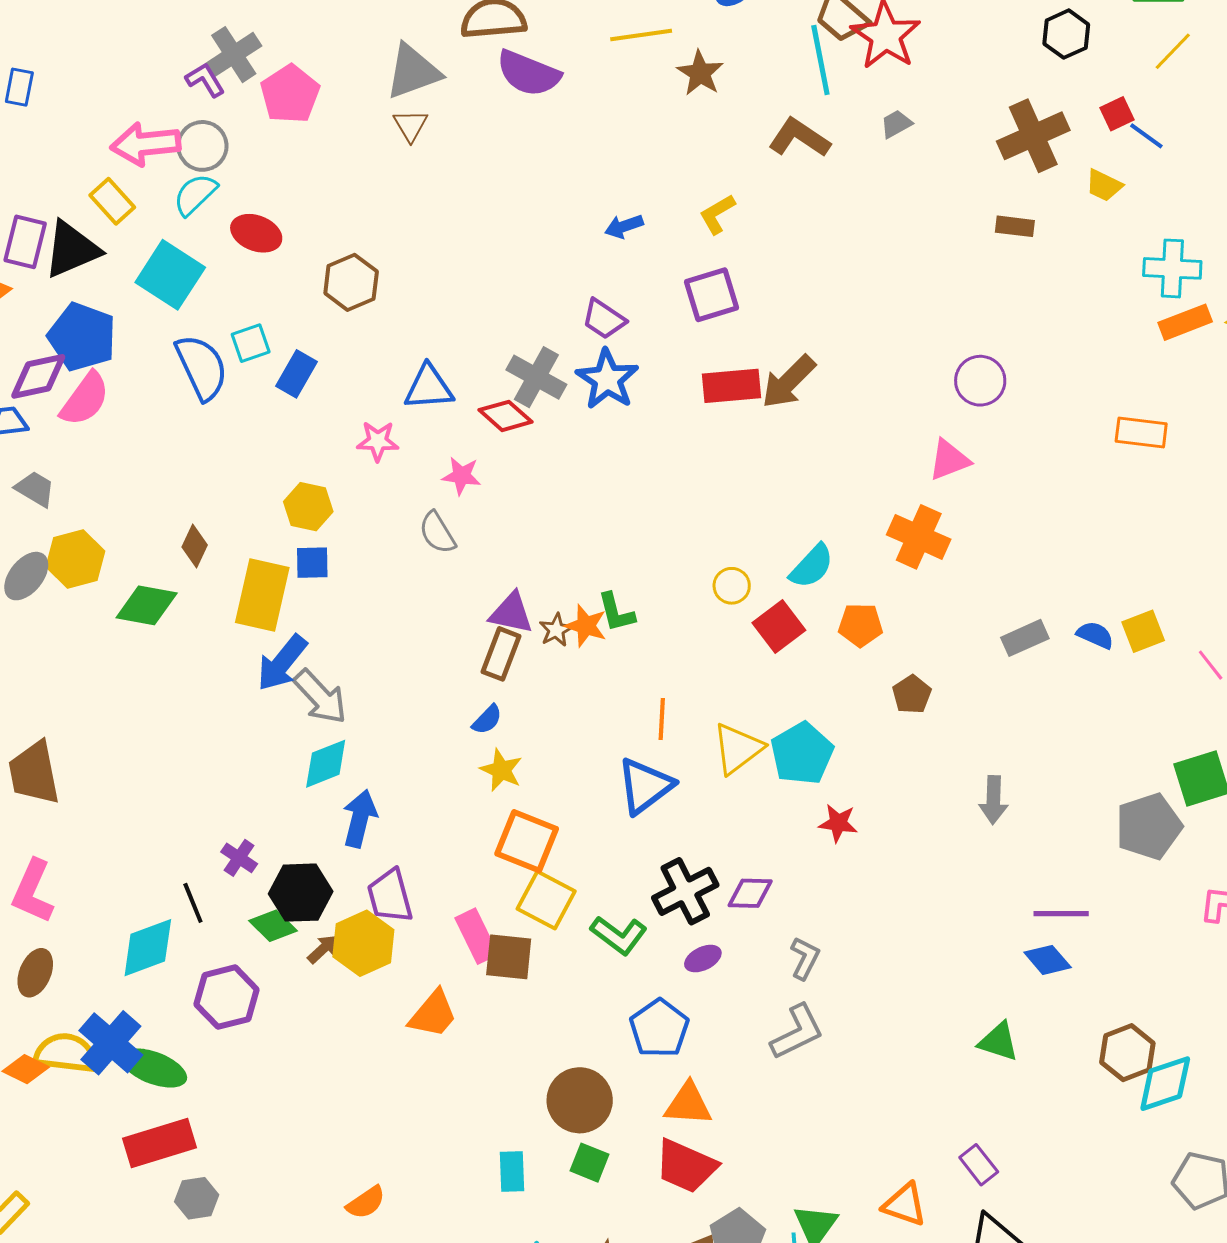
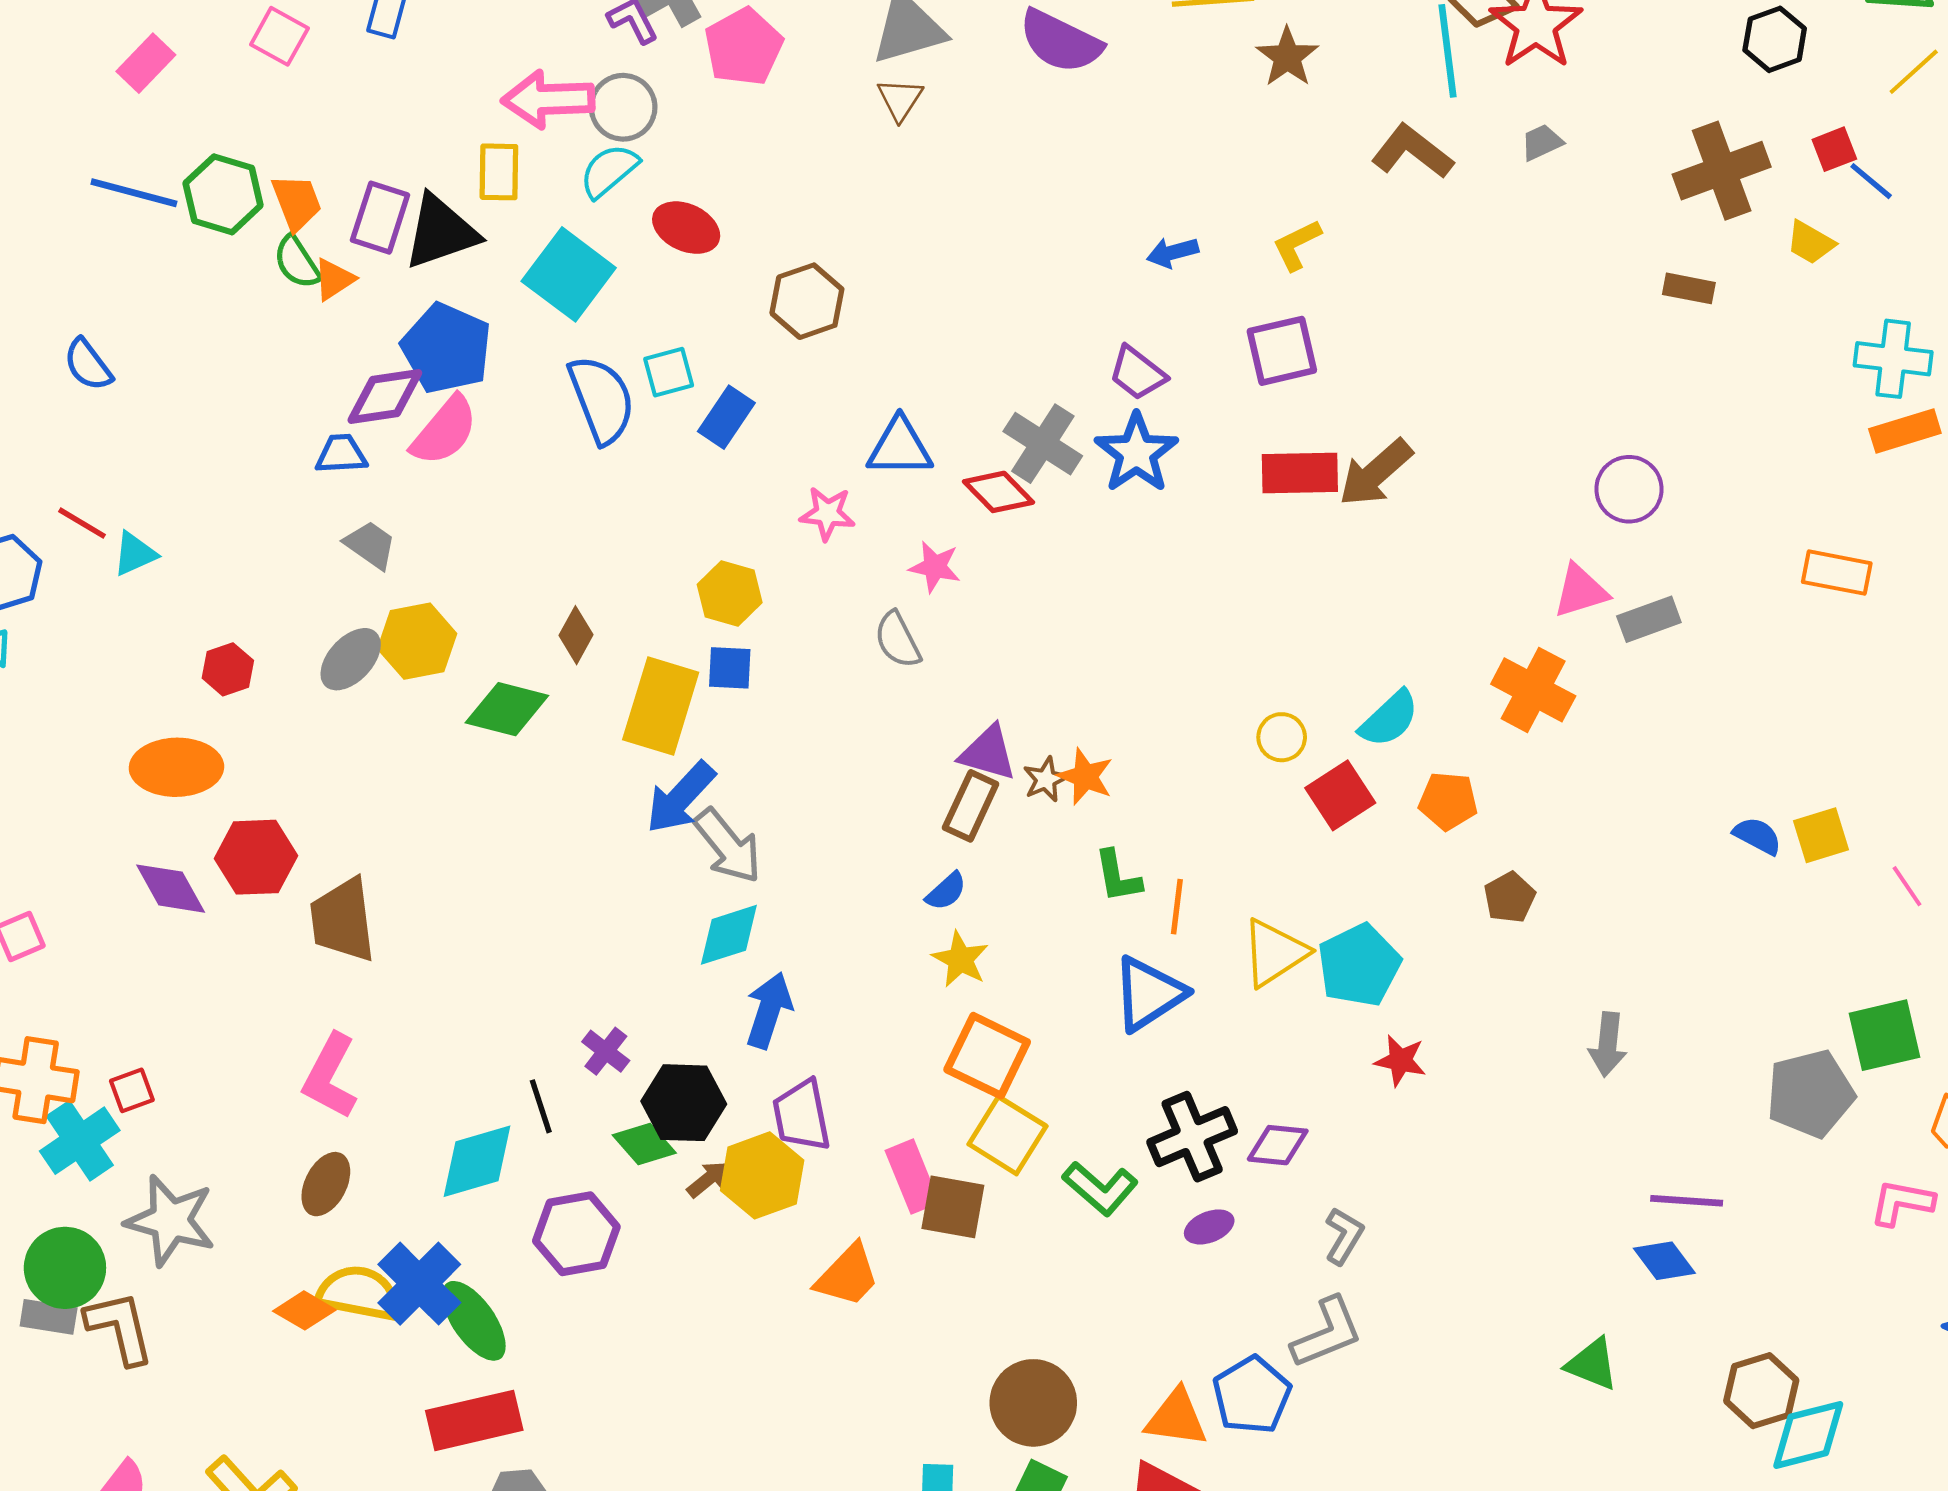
yellow rectangle: (112, 201) -> (499, 172), turned 39
green L-shape: (616, 612) -> (1118, 876), moved
gray rectangle: (1025, 638) -> (1649, 619), moved
blue pentagon: (659, 1028) -> (1252, 1395), moved
green ellipse: (154, 1068) -> (474, 1321), turned 30

